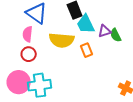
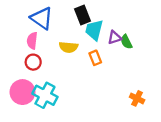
cyan trapezoid: (86, 24) -> (94, 30), turned 40
yellow semicircle: (62, 40) -> (69, 47), size x0.7
cyan cross: (40, 85) -> (45, 95), turned 35

